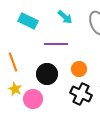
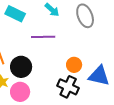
orange circle: (79, 69) -> (74, 65), moved
black circle: (47, 74) -> (21, 67), moved

